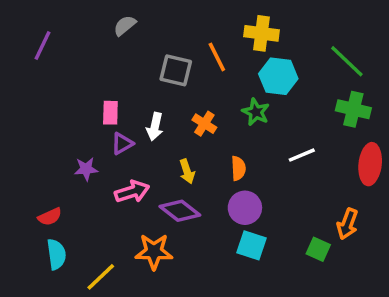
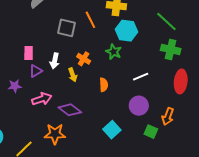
yellow arrow: (187, 171) -> (73, 75), moved
purple circle: (245, 208) -> (139, 106), moved
cyan square: (251, 245) -> (112, 130), turned 30

